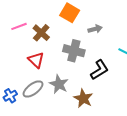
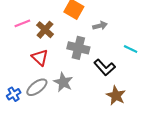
black L-shape: (99, 70) -> (105, 67), turned 80
brown star: (83, 98) -> (116, 96), moved

